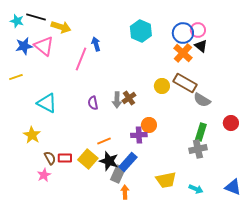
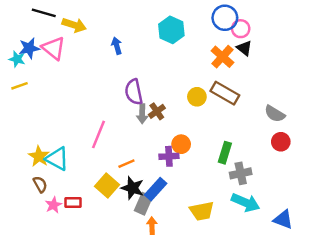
cyan star: (17, 21) -> (17, 59), moved
blue circle: (183, 33) -> (225, 18), moved
pink line: (81, 59) -> (98, 134), moved
gray semicircle: (202, 100) -> (275, 114), moved
cyan triangle: (47, 103) -> (57, 159), moved
purple semicircle: (93, 103) -> (134, 92), moved, size x1.5
green rectangle: (201, 132) -> (225, 153), moved
brown semicircle: (50, 158) -> (40, 184), moved
red rectangle: (65, 158) -> (73, 203), moved
cyan arrow: (196, 189) -> (246, 203), moved, size x1.6

